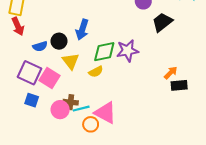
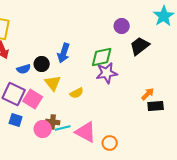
green diamond: (104, 52) -> (102, 57), moved
orange circle: (91, 124) -> (110, 143), moved

